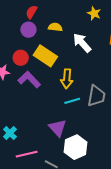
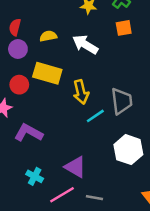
purple L-shape: (29, 79) -> (28, 133), moved
purple triangle: (57, 128) -> (75, 167), moved
white hexagon: (76, 147) -> (128, 150), moved

